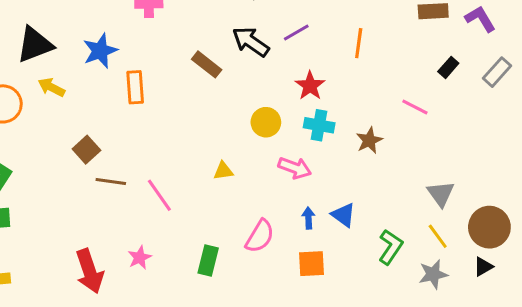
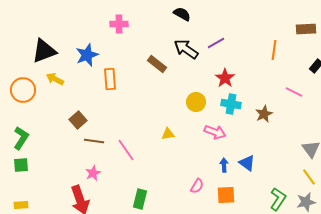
orange line: (359, 43) -> (274, 50), moved
pink semicircle: (260, 236) -> (197, 186), moved, size x0.7
green L-shape: (391, 247) -> (278, 199), moved
pink star: (140, 258) -> (93, 173), moved
green rectangle: (208, 261) -> (140, 199), moved

